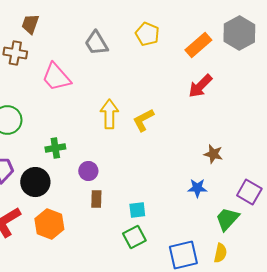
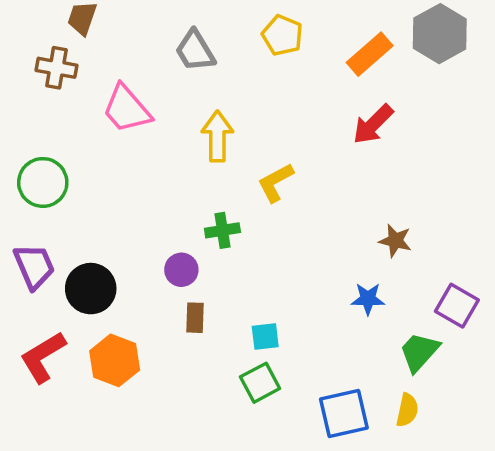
yellow arrow: (109, 114) -> (217, 136), moved
green cross: (55, 148) -> (222, 230), moved

